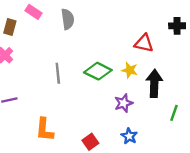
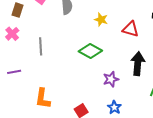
yellow star: (130, 70) -> (101, 20), moved
gray line: (58, 73) -> (41, 46), moved

